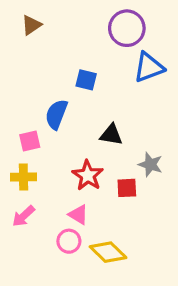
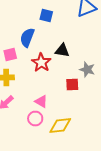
red star: (88, 175) -> (41, 62), moved
yellow diamond: (108, 252) -> (60, 126), turned -50

